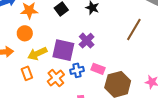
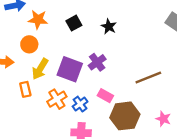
brown line: (134, 30) -> (148, 78), moved, turned 30
yellow arrow: (37, 54) -> (40, 69), turned -42
blue cross: (77, 70) -> (80, 104), moved, turned -32

